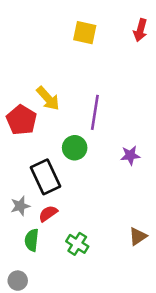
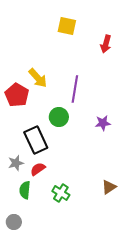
red arrow: (140, 30) -> (106, 44), moved

